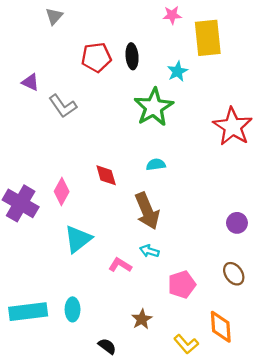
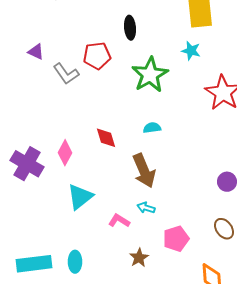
red pentagon: (96, 57) -> (97, 56), moved
cyan star: (177, 71) -> (191, 51), moved, turned -30
brown star: (142, 319) -> (139, 258), moved

